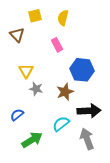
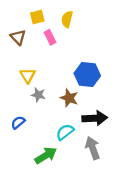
pink rectangle: (57, 45) -> (50, 37), moved
brown star: (65, 92) -> (69, 98), turned -30
green arrow: (32, 140) -> (46, 155), moved

